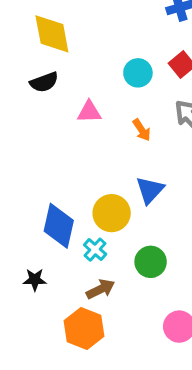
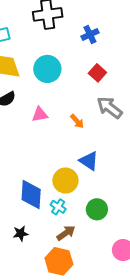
cyan circle: (138, 73) -> (47, 69), moved, size x1.4
blue triangle: (150, 190) -> (89, 161), turned -30

